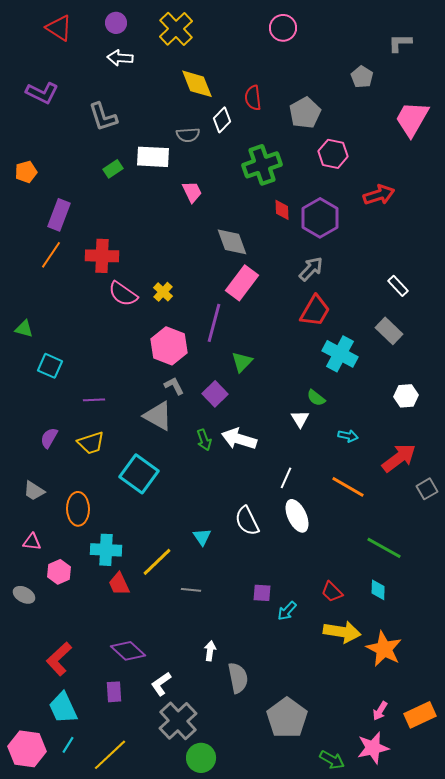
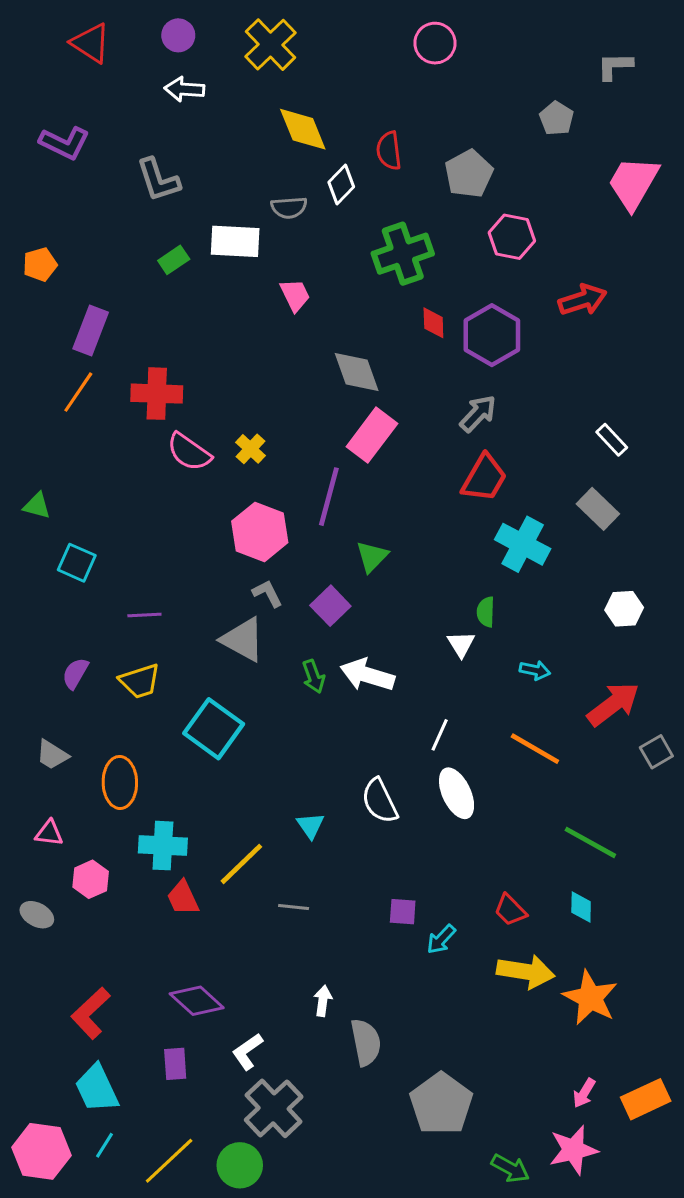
green semicircle: (316, 398) -> (486, 612), turned 54
green circle: (201, 758) -> (240, 1165), moved

